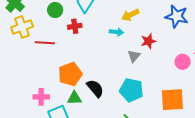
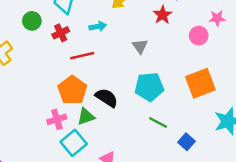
cyan arrow: (116, 32) -> (98, 26), moved
red star: (148, 41) -> (163, 15), moved
red line: (45, 43) -> (82, 56), moved
pink cross: (41, 97) -> (57, 119), moved

